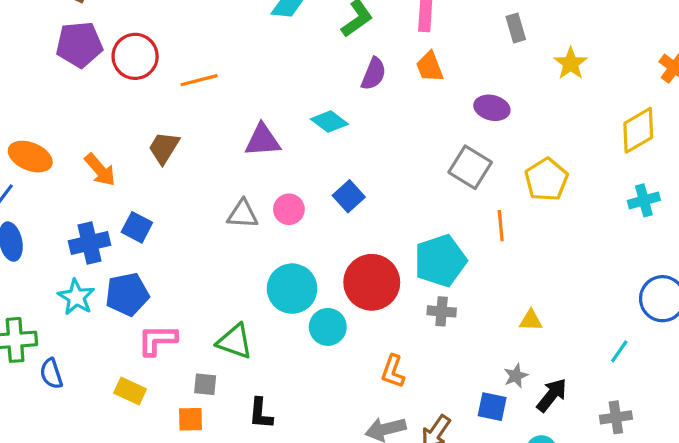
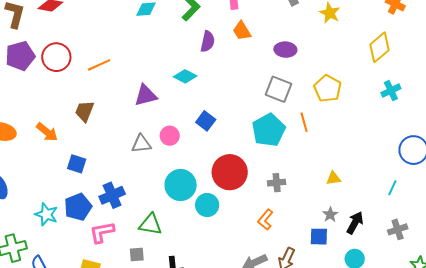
blue cross: (90, 243) -> (112, 195), moved
cyan pentagon: (440, 261) -> (269, 130), moved
orange L-shape: (393, 371) -> (265, 220), moved, turned 30

